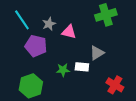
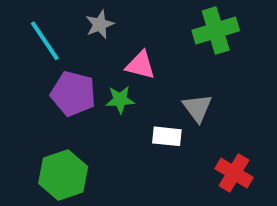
gray star: (49, 24) -> (100, 24), moved
gray triangle: (97, 53) -> (197, 108), turned -35
green star: (63, 70) -> (120, 100), moved

